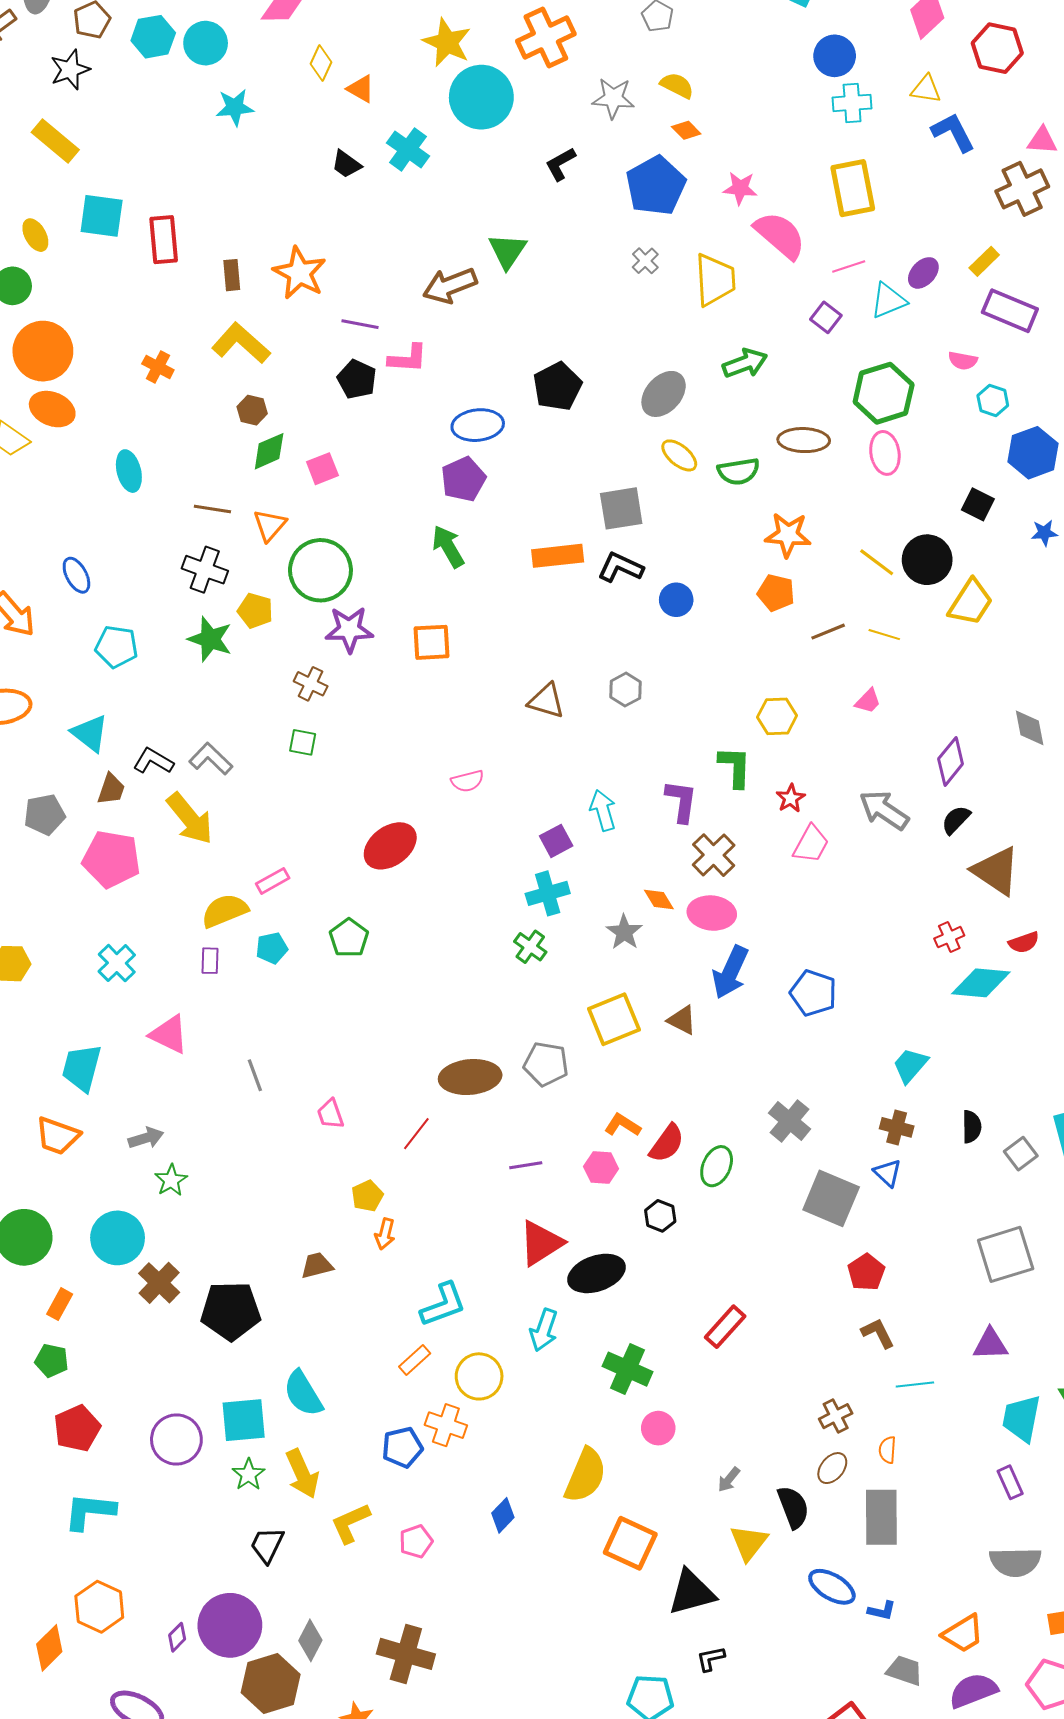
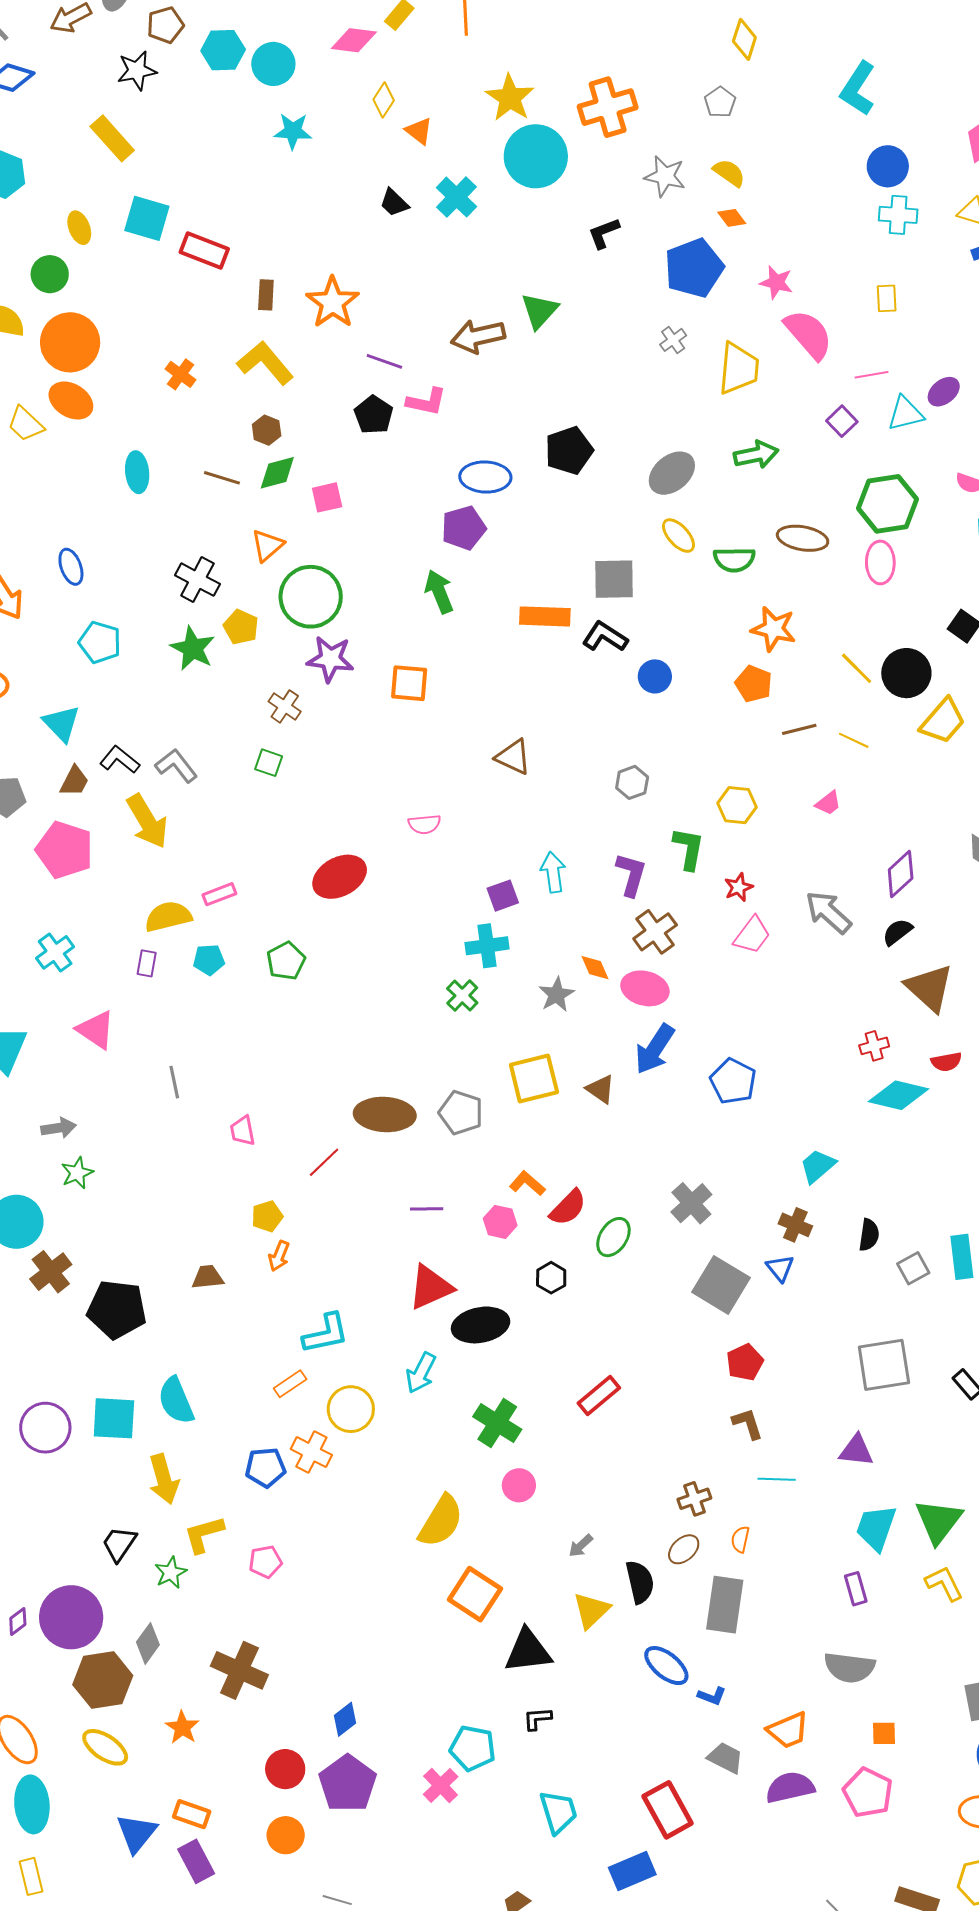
yellow rectangle: (853, 188) -> (887, 298), size x0.5
red rectangle: (164, 240) -> (204, 250), turned -72
brown line: (212, 509) -> (222, 478), moved
gray hexagon: (626, 690) -> (632, 782), moved
green star: (249, 1475) -> (171, 1573), moved
blue diamond: (503, 1515) -> (345, 1719), moved

